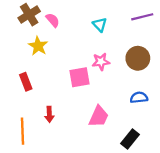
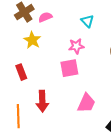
pink semicircle: (53, 20) -> (45, 17), turned -72
pink star: (101, 62) -> (76, 46), moved
red arrow: (49, 114) -> (42, 101), size x1.5

